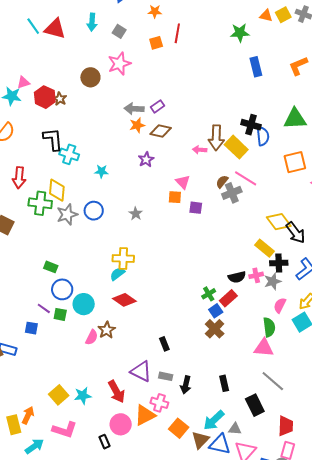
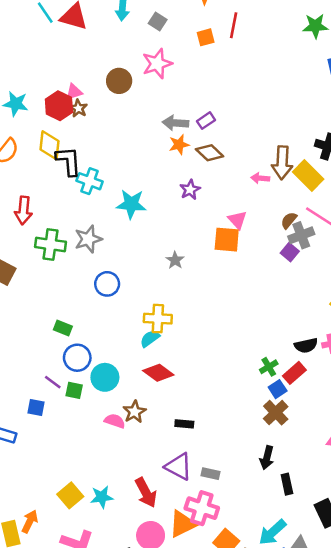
pink triangle: (23, 82) -> (74, 92), moved
brown diamond: (161, 131) -> (210, 153), turned 30
cyan star: (101, 171) -> (131, 204), size x1.6
yellow diamond: (57, 190) -> (50, 145), moved
orange square: (175, 197) -> (227, 240), size x1.5
purple square: (196, 208) -> (290, 252), moved, turned 32
blue circle: (94, 211) -> (107, 284), moved
gray star: (67, 215) -> (88, 239), moved
pink semicircle: (92, 337) -> (115, 421), turned -98
black rectangle: (164, 344) -> (184, 424), moved, turned -64
black arrow: (186, 385) -> (267, 458), moved
pink cross: (159, 403) -> (202, 508), size x1.4

